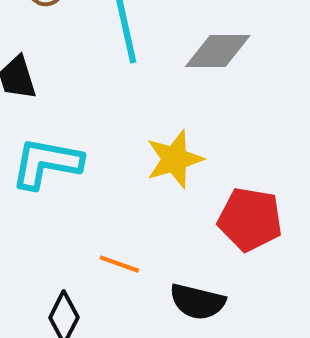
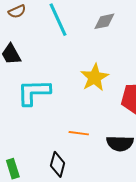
gray diamond: (218, 51) -> (104, 21), size x0.7

